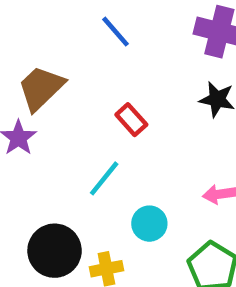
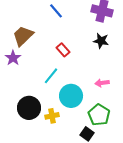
cyan circle: (149, 224) -> (71, 96), size x1.5

